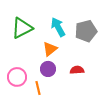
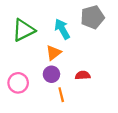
gray pentagon: (86, 31) -> (92, 17), moved
orange line: (38, 88) -> (61, 95), moved

